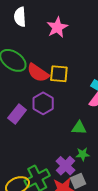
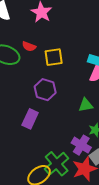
red semicircle: (38, 73) -> (29, 46), moved, size x0.6
purple rectangle: (17, 114) -> (30, 119), moved

